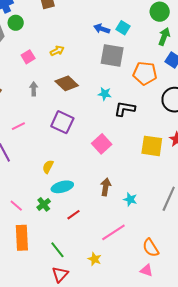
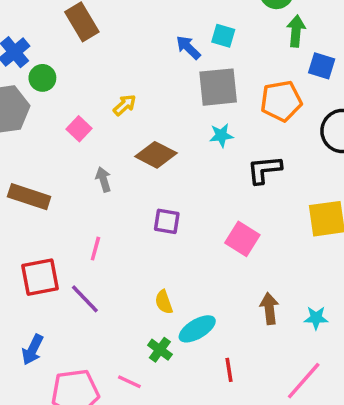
blue arrow: (102, 29) -> (188, 47), turned 42
cyan star: (105, 94) -> (221, 135), moved
purple square: (62, 122) -> (167, 221), size x0.7
pink line: (18, 126) -> (95, 249), turned -32
yellow semicircle: (48, 167) -> (164, 302), turned -32
green cross: (44, 204) -> (160, 350), moved
red line: (74, 215) -> (229, 370), turned -48

